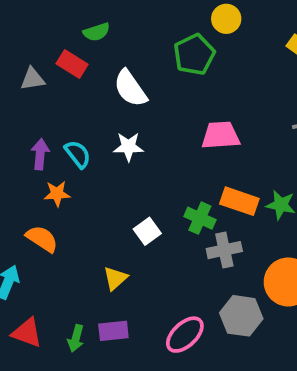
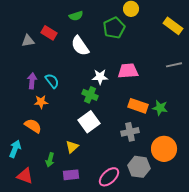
green semicircle: (97, 32) -> (76, 16), moved
white star: (128, 147) -> (100, 77), moved
green cross: (200, 218) -> (90, 95), moved
white square: (147, 231) -> (89, 122), size x1.5
green arrow: (76, 338) -> (50, 160), moved

